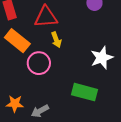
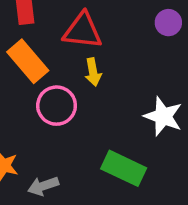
white star: (102, 58) -> (163, 116), turned 30

